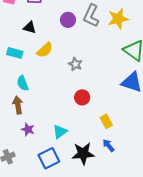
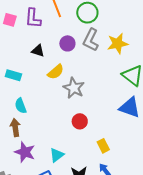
black triangle: (30, 27) -> (38, 51), moved
yellow semicircle: (45, 50) -> (56, 72), moved
gray star: (75, 64) -> (74, 88), size x1.5
purple star: (28, 129) -> (25, 152), size x1.5

